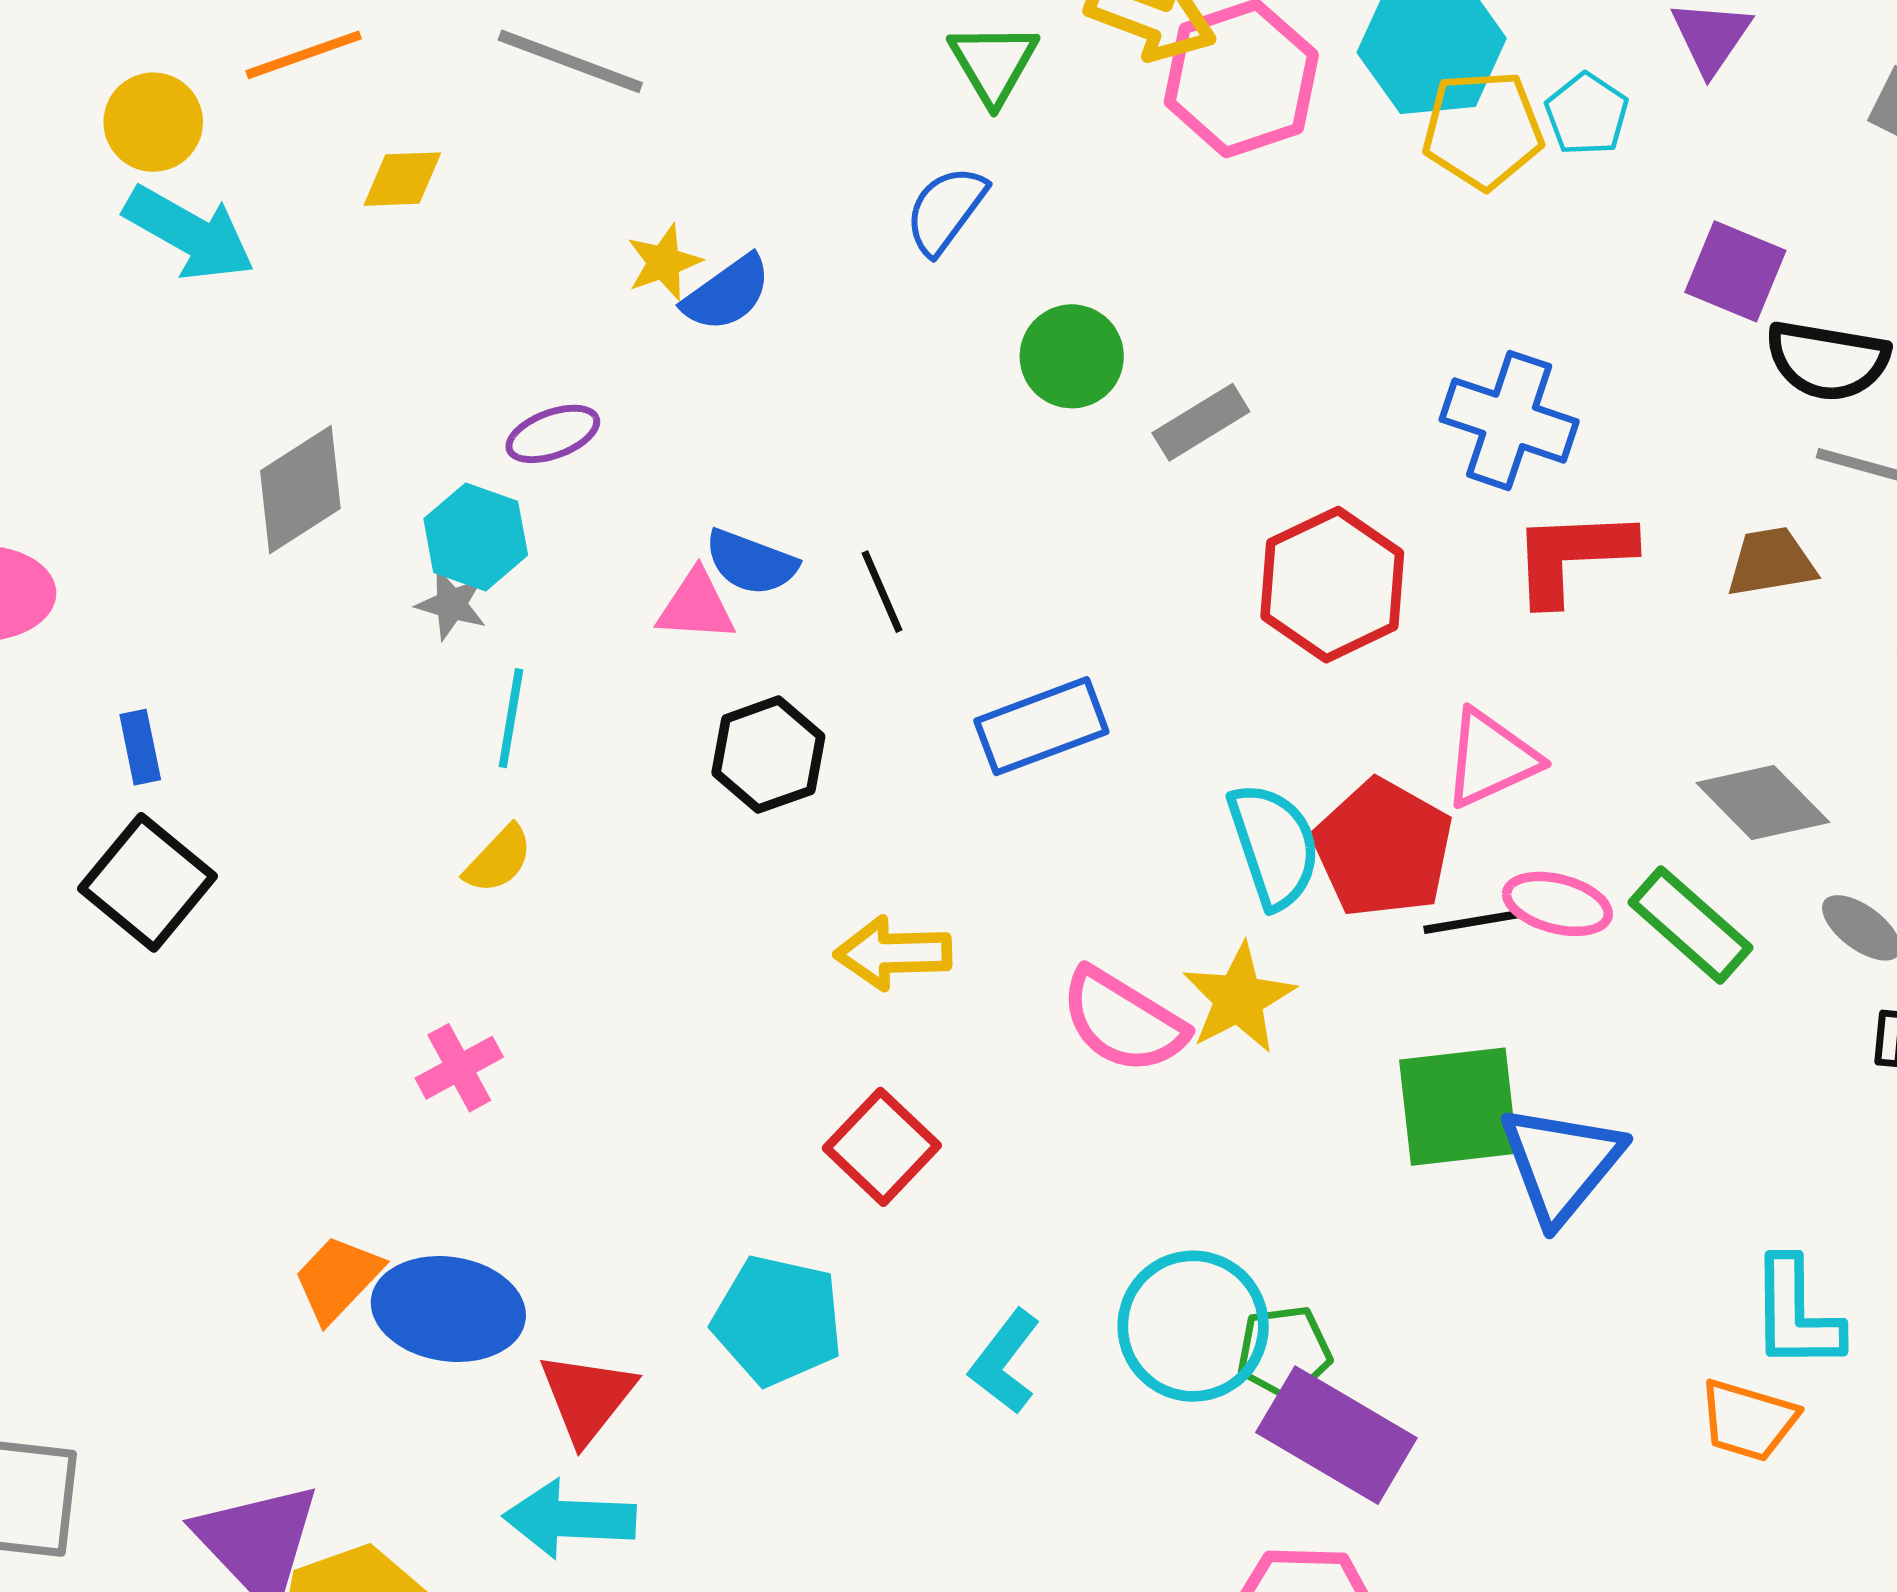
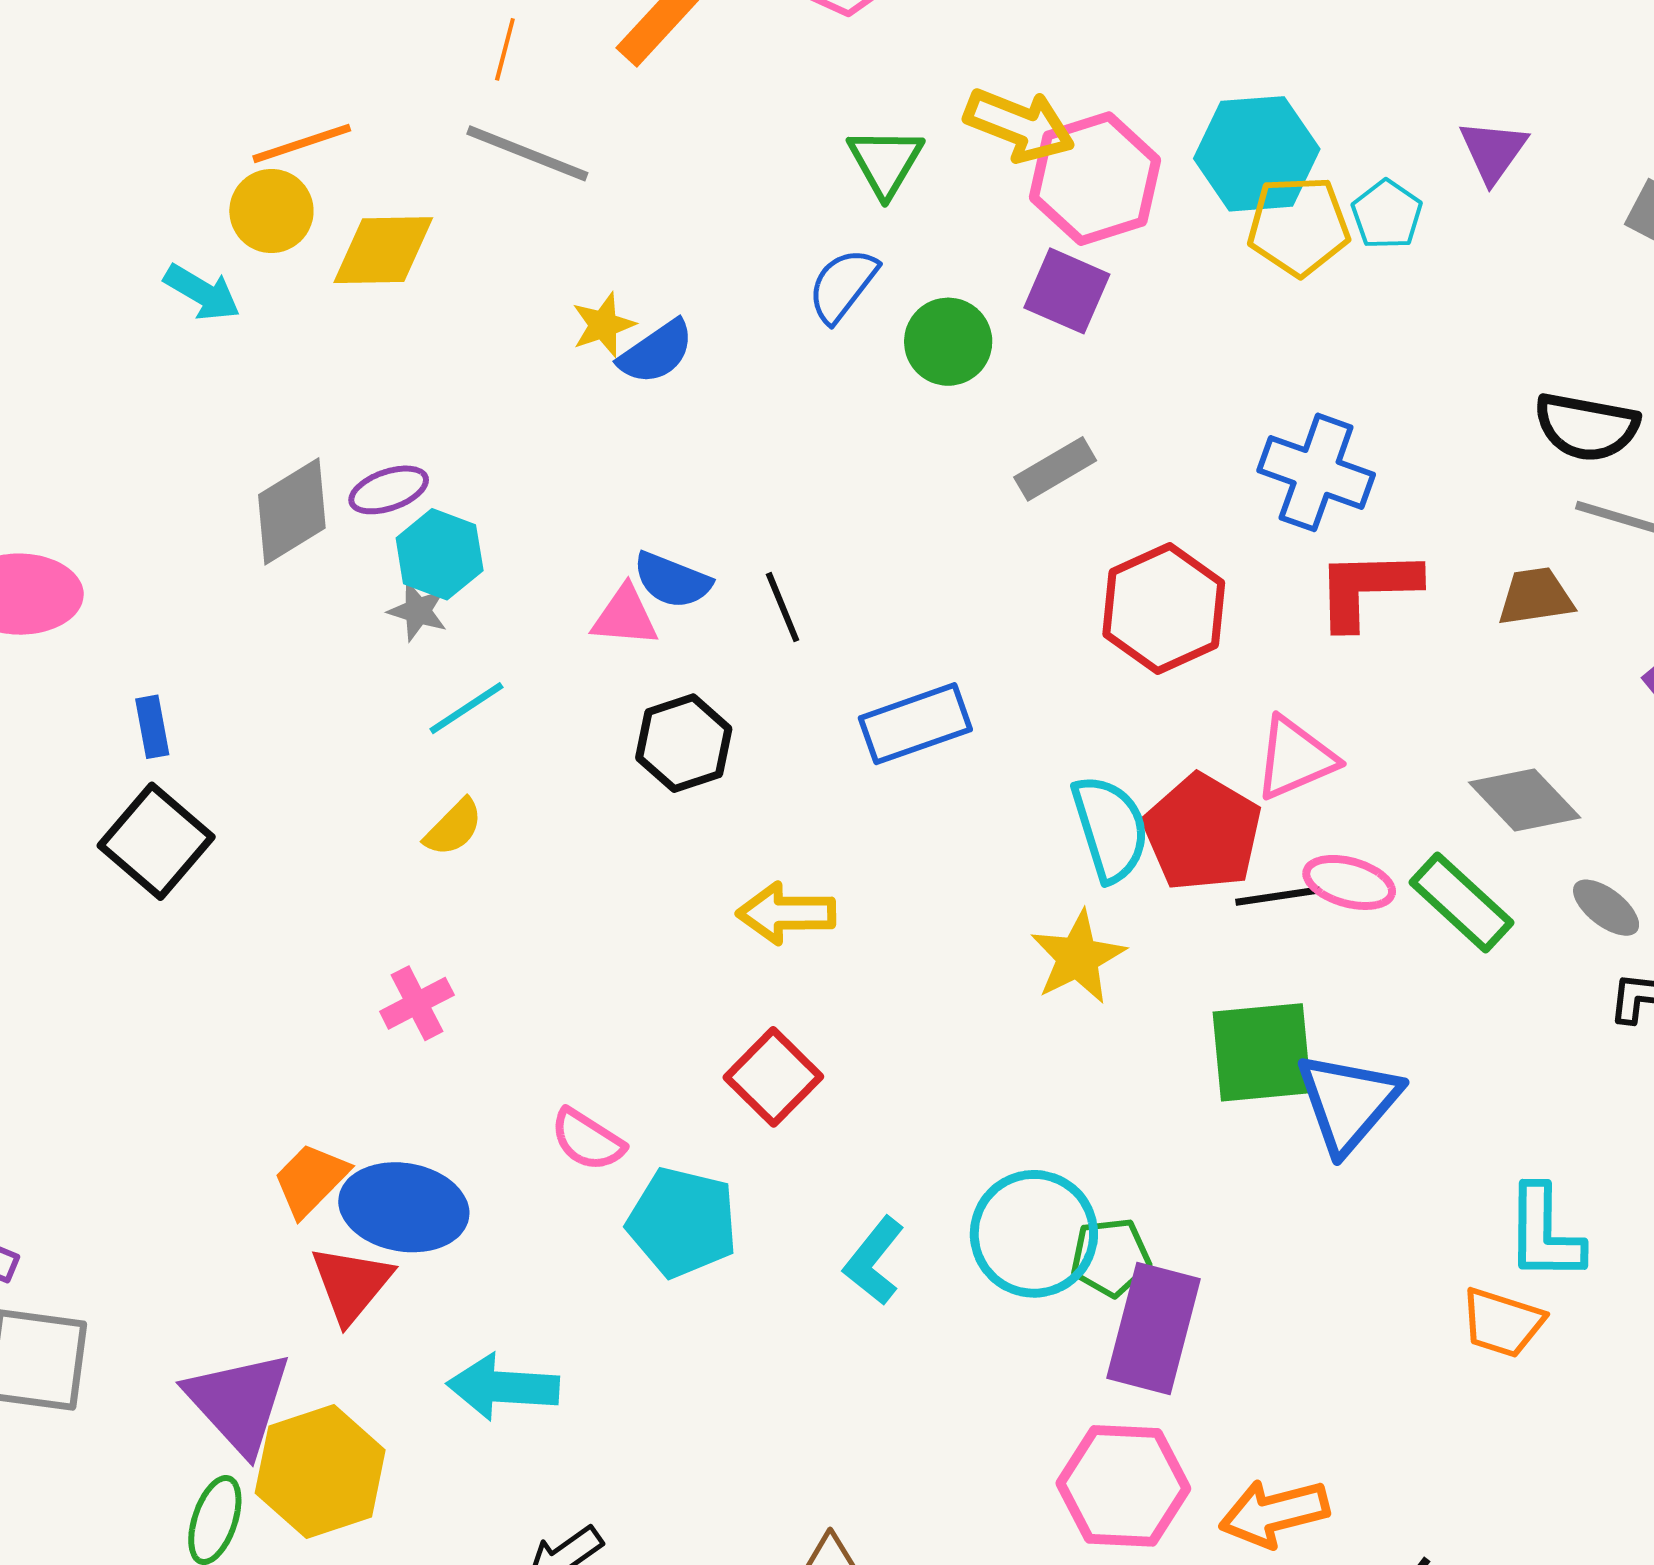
yellow circle: (153, 122) -> (271, 211), moved
yellow diamond: (402, 179) -> (383, 250), size x1.5
cyan arrow: (189, 233) -> (202, 293), size x0.7
purple square: (1735, 271) -> (1067, 291), moved
green circle: (1072, 356) -> (948, 342), moved
purple ellipse: (553, 434) -> (389, 490), moved
cyan line: (511, 718) -> (466, 708), turned 46
pink semicircle: (1123, 1021) -> (587, 1140), moved, size x0.7
red triangle: (587, 1397) -> (351, 1284), moved
purple rectangle: (1336, 1435) -> (1153, 1328), turned 73

